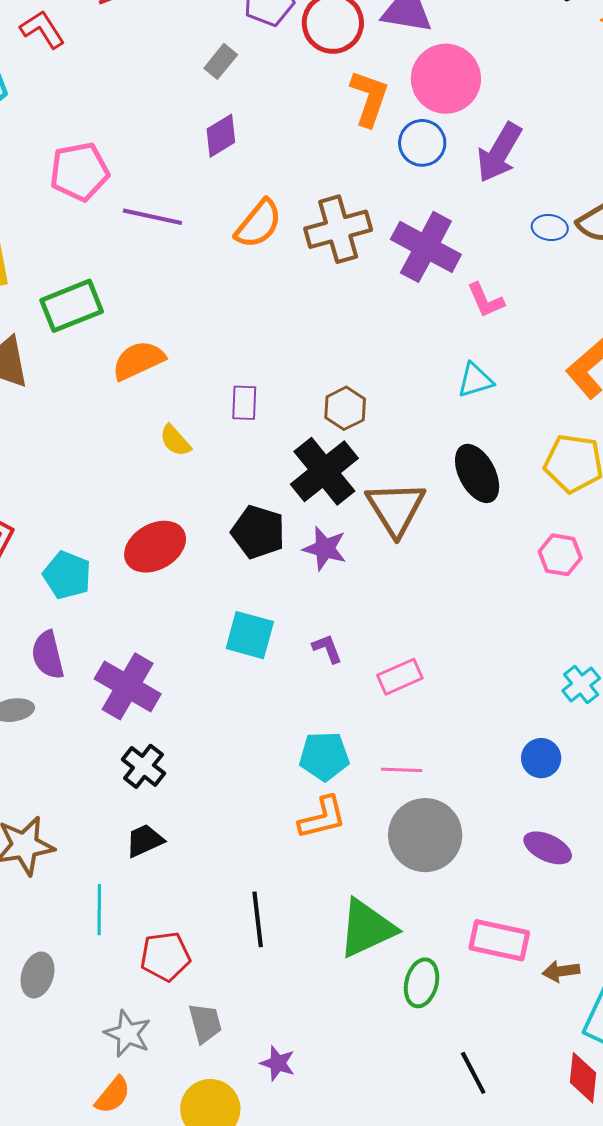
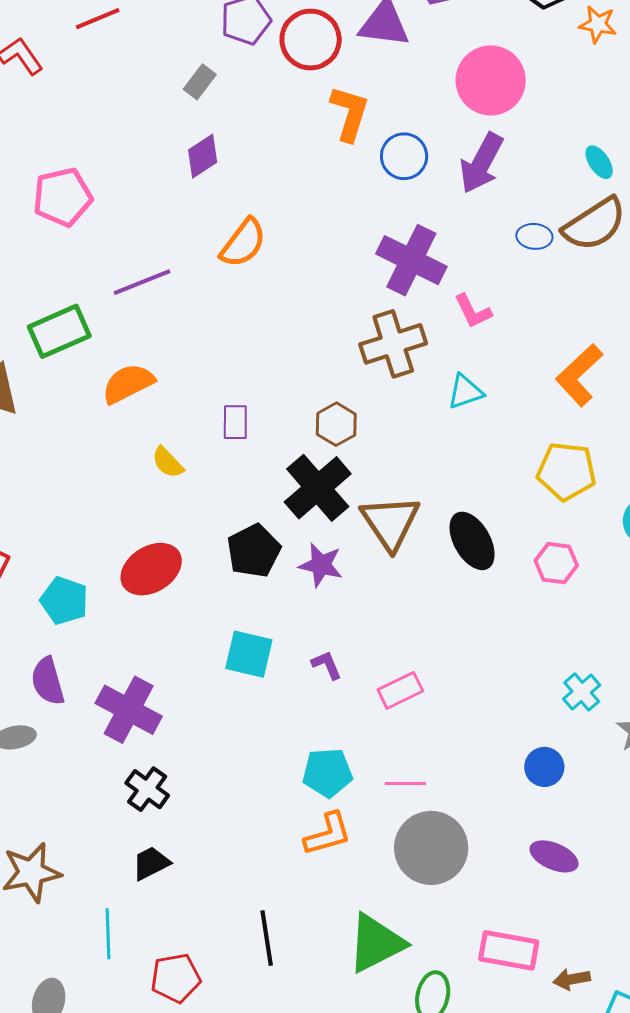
pink circle: (446, 79) -> (491, 80), moved
purple line: (152, 217) -> (142, 282), moved, turned -32
brown cross: (338, 229) -> (393, 344), moved
black ellipse: (477, 473) -> (472, 541), moved
black pentagon: (258, 532) -> (254, 551), turned 30

